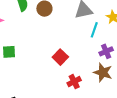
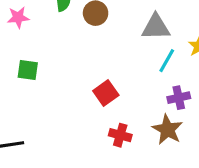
red cross: (74, 82) -> (120, 135), turned 32

